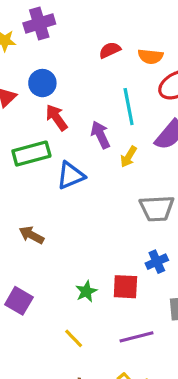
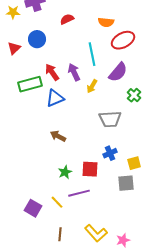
red semicircle: (110, 50) -> (67, 19), moved
red arrow: (57, 118) -> (52, 72), moved
brown arrow: (31, 235) -> (58, 136), moved
purple square: (19, 301) -> (33, 208), moved
purple line: (136, 337) -> (79, 193), moved

